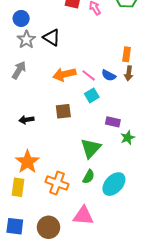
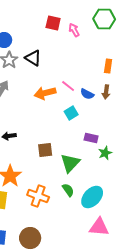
orange rectangle: (127, 54) -> (108, 66), moved
pink line: (89, 75) -> (68, 86), moved
brown square: (63, 111) -> (45, 150), moved
green semicircle: (89, 177) -> (68, 190), turned -64
pink triangle: (83, 216) -> (99, 227), moved

